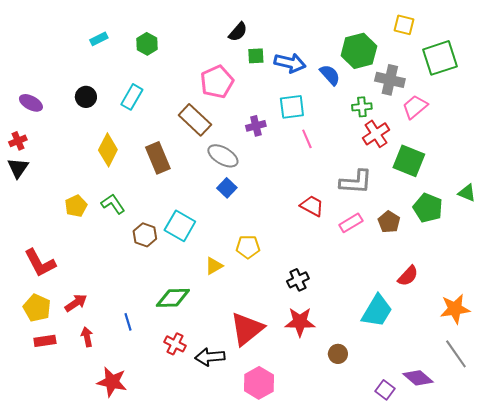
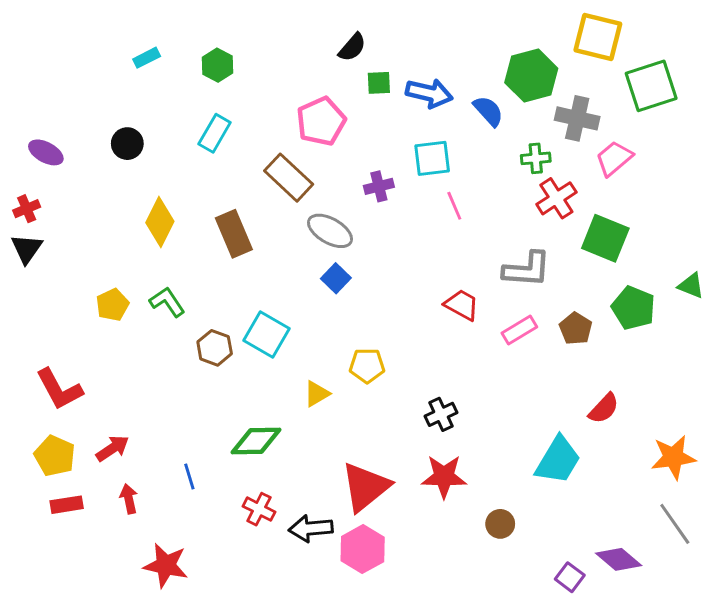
yellow square: (404, 25) -> (598, 37), size x1.6
cyan rectangle: (132, 97) -> (215, 133), moved
pink hexagon: (259, 383) -> (363, 549), moved

